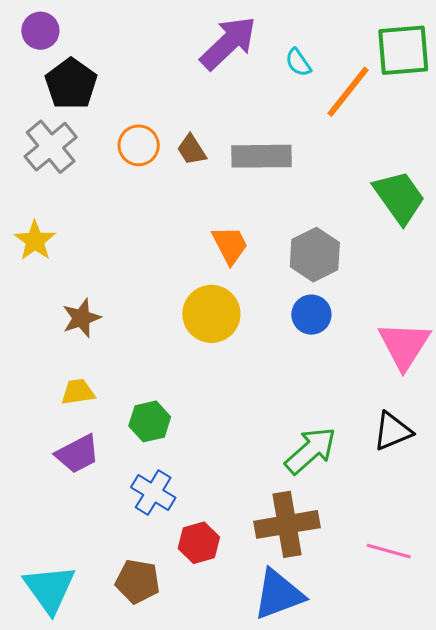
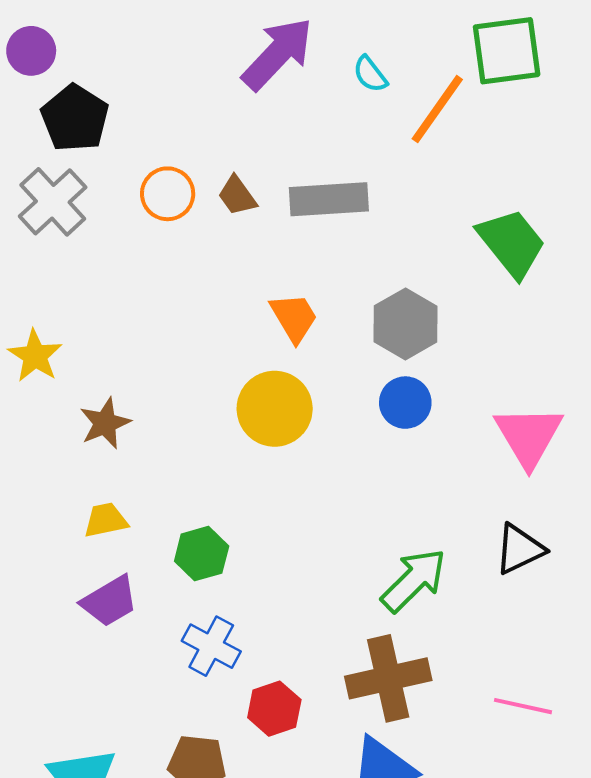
yellow star: (35, 241) -> (35, 356), moved

